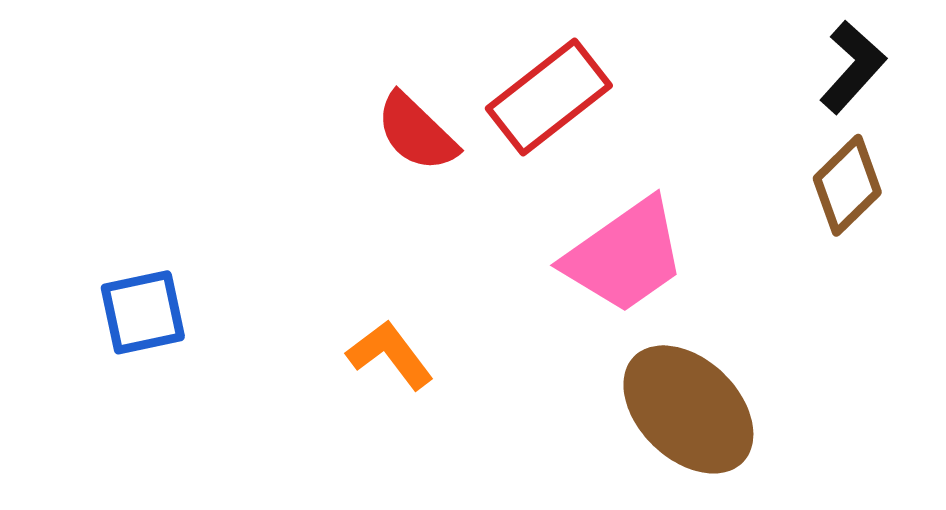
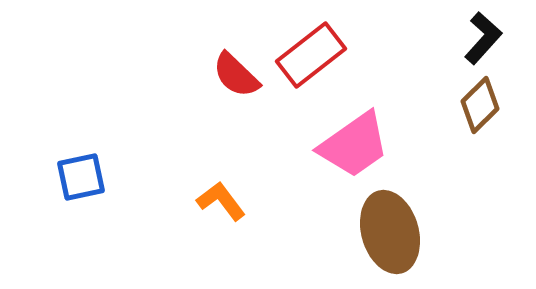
brown ellipse: (688, 409) -> (390, 232), turned 30

